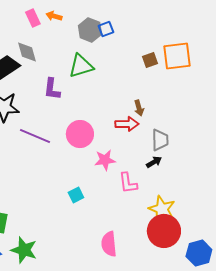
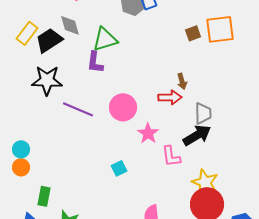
green triangle: (81, 66) -> (105, 39), moved
pink star: (105, 160) -> (148, 133), turned -30
black arrow: (154, 162) -> (197, 135), size x1.8

